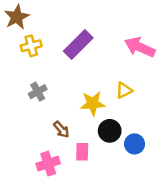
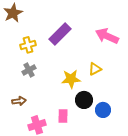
yellow cross: (31, 46) -> (28, 45), moved
brown arrow: (61, 130) -> (19, 101), moved, turned -56

